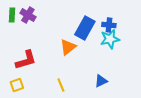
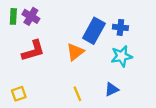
cyan star: (110, 39) -> (122, 56), moved
red L-shape: (26, 60) -> (33, 51), moved
yellow line: (61, 85) -> (77, 94), moved

